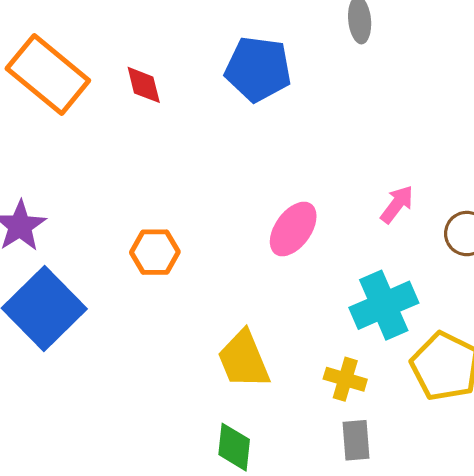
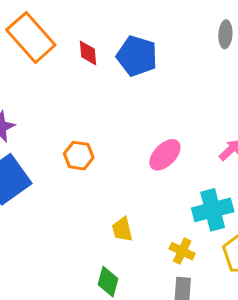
blue pentagon: (258, 69) -> (137, 56), moved
yellow trapezoid: (244, 360) -> (122, 229), size x0.7

